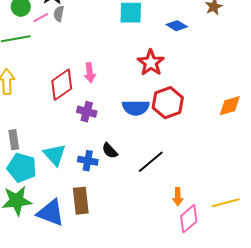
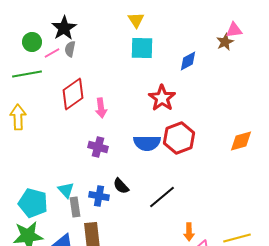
blue diamond: (177, 26) -> (188, 61), turned -60
red diamond: (62, 85) -> (73, 94), moved
gray rectangle: (14, 140) -> (75, 207), moved
cyan triangle: (55, 155) -> (66, 190), size x0.7

